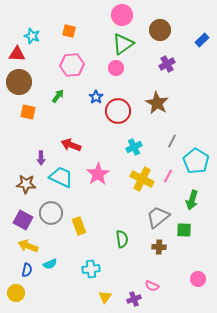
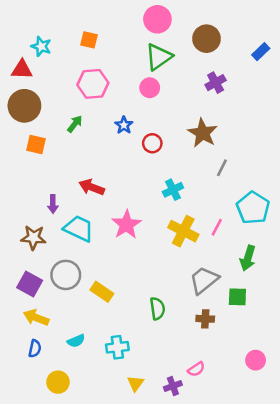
red circle: (118, 111) -> (152, 143), size x0.6
gray line: (172, 141) -> (222, 168), moved
yellow rectangle: (79, 226) -> (102, 292), turned -36
cyan semicircle: (50, 264) -> (76, 341), moved
pink semicircle: (152, 286) -> (196, 369), turned -56
yellow circle: (16, 293) -> (58, 382), moved

